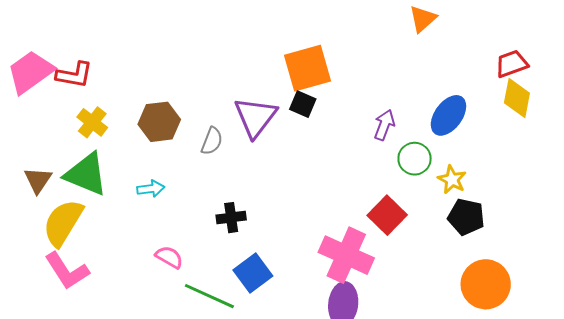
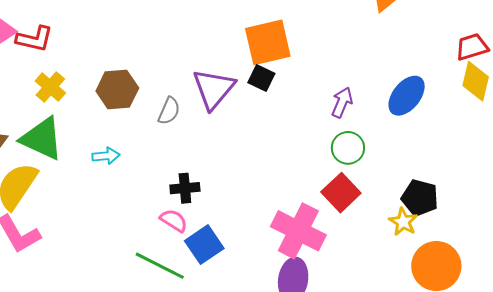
green circle: (415, 159) -> (348, 148), moved
yellow star: (452, 180) -> (403, 222), moved
pink semicircle: (169, 257) -> (174, 221), moved

